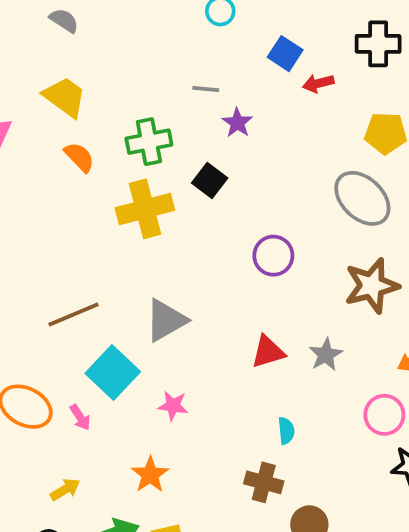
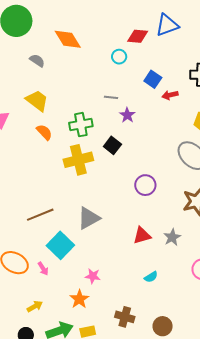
pink star: (173, 406) -> (93, 276), moved
cyan semicircle: (286, 431) -> (151, 277), turned 64
brown cross: (264, 482) -> (125, 317), moved

